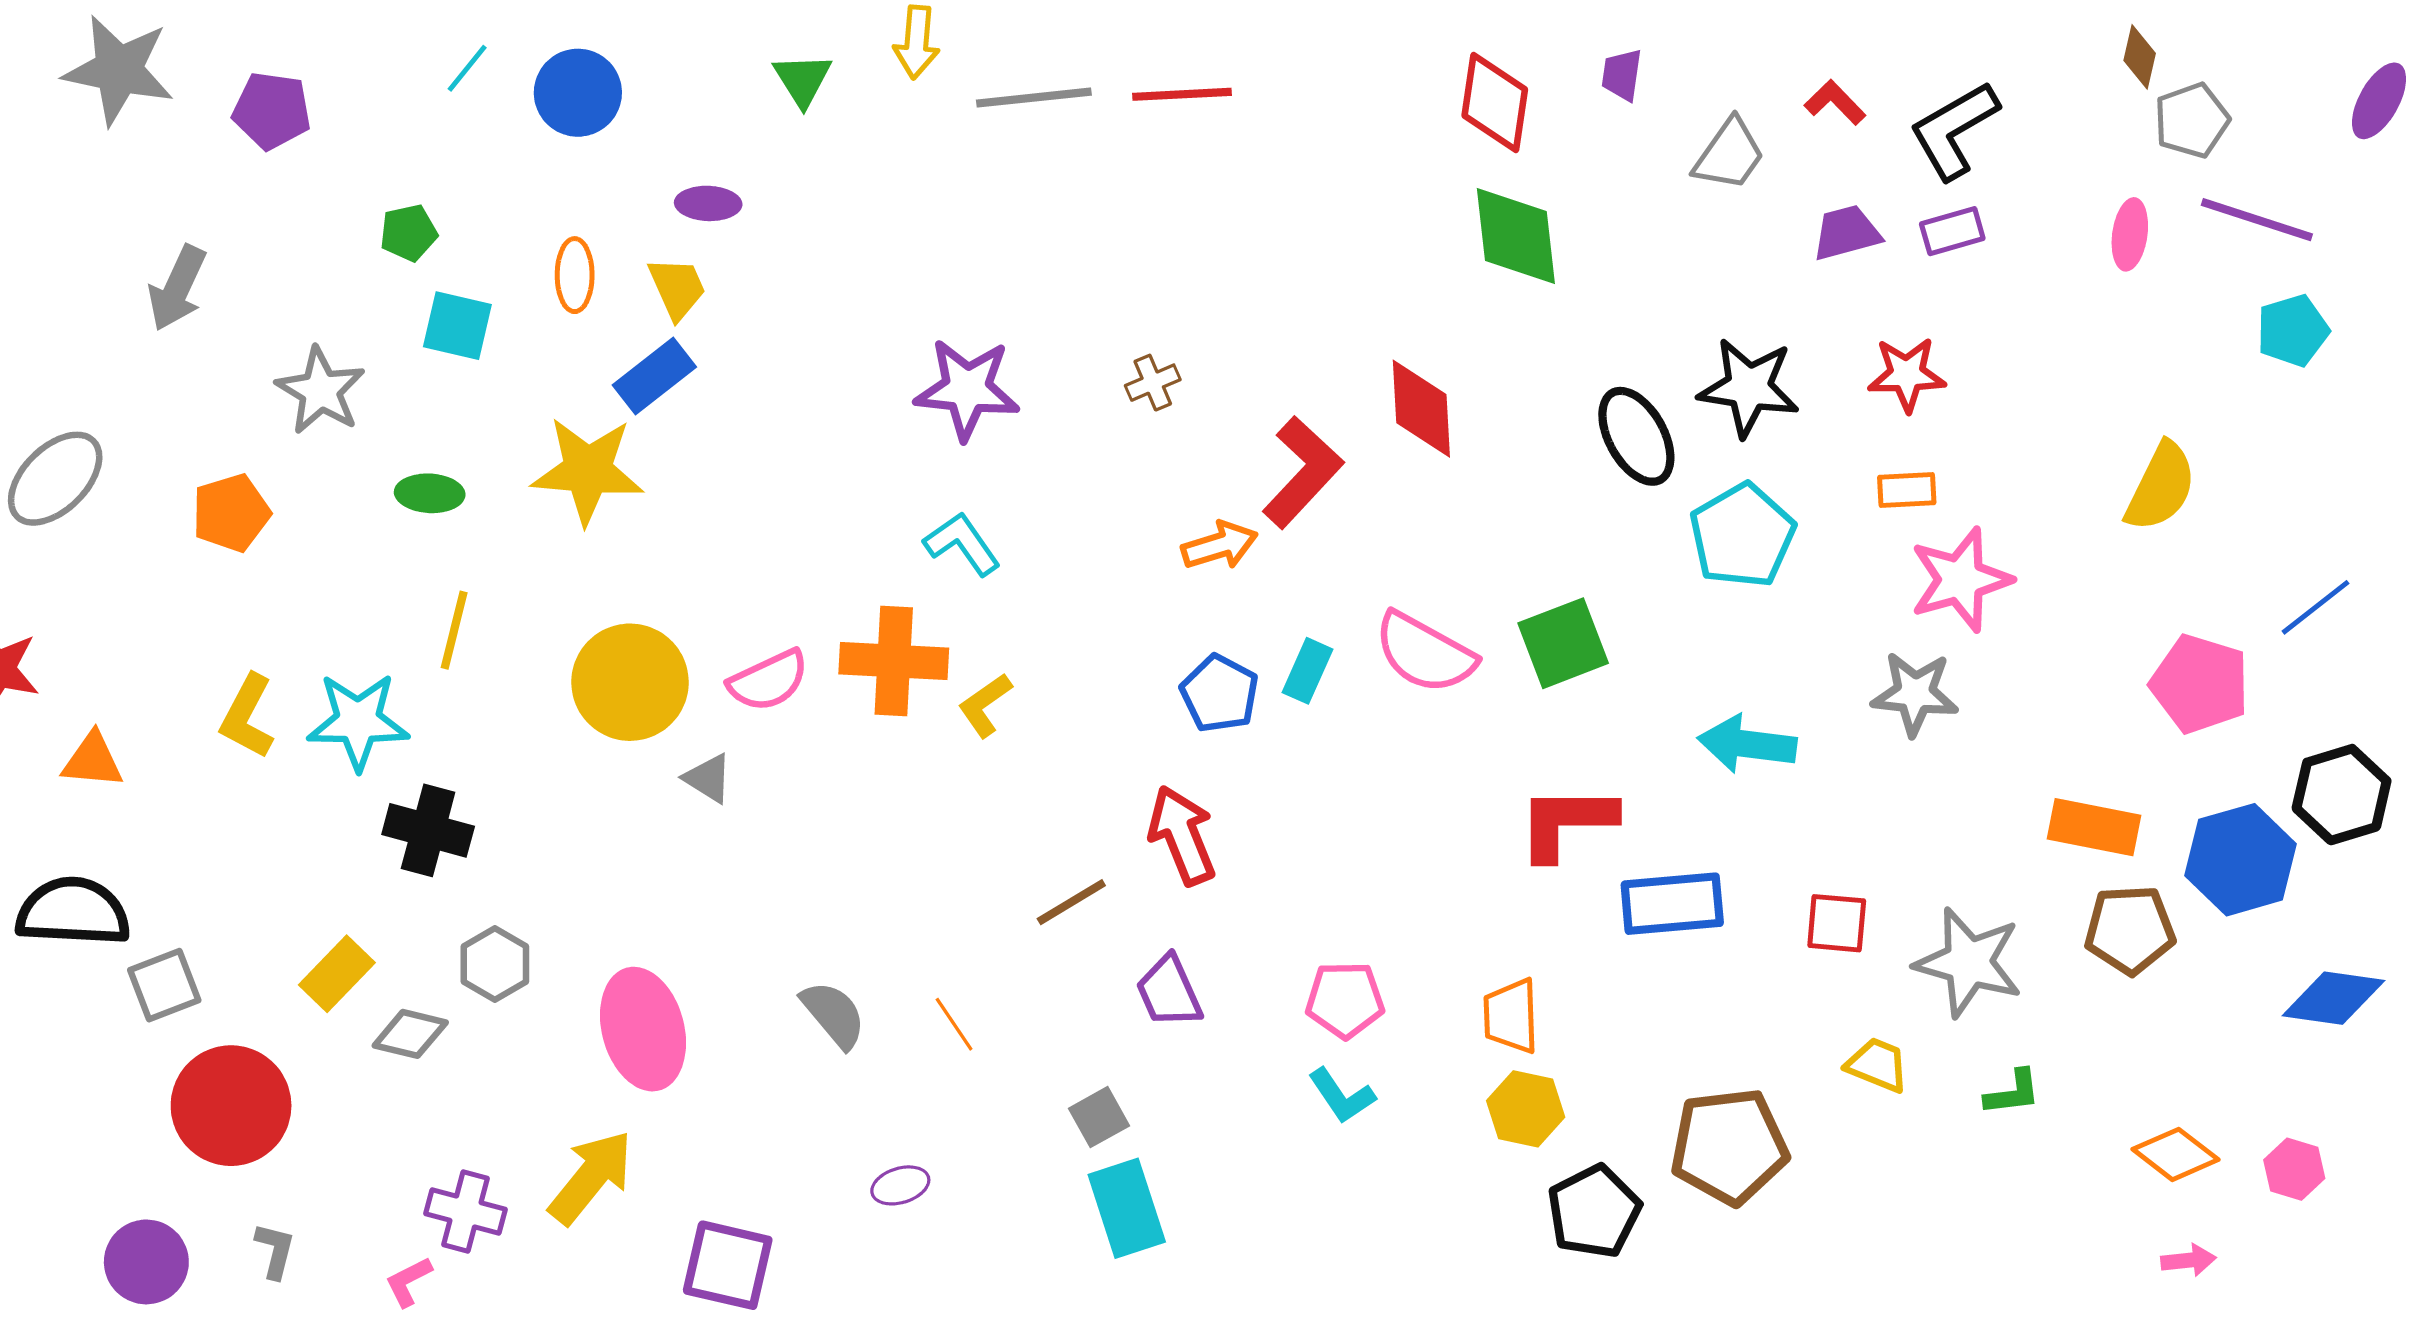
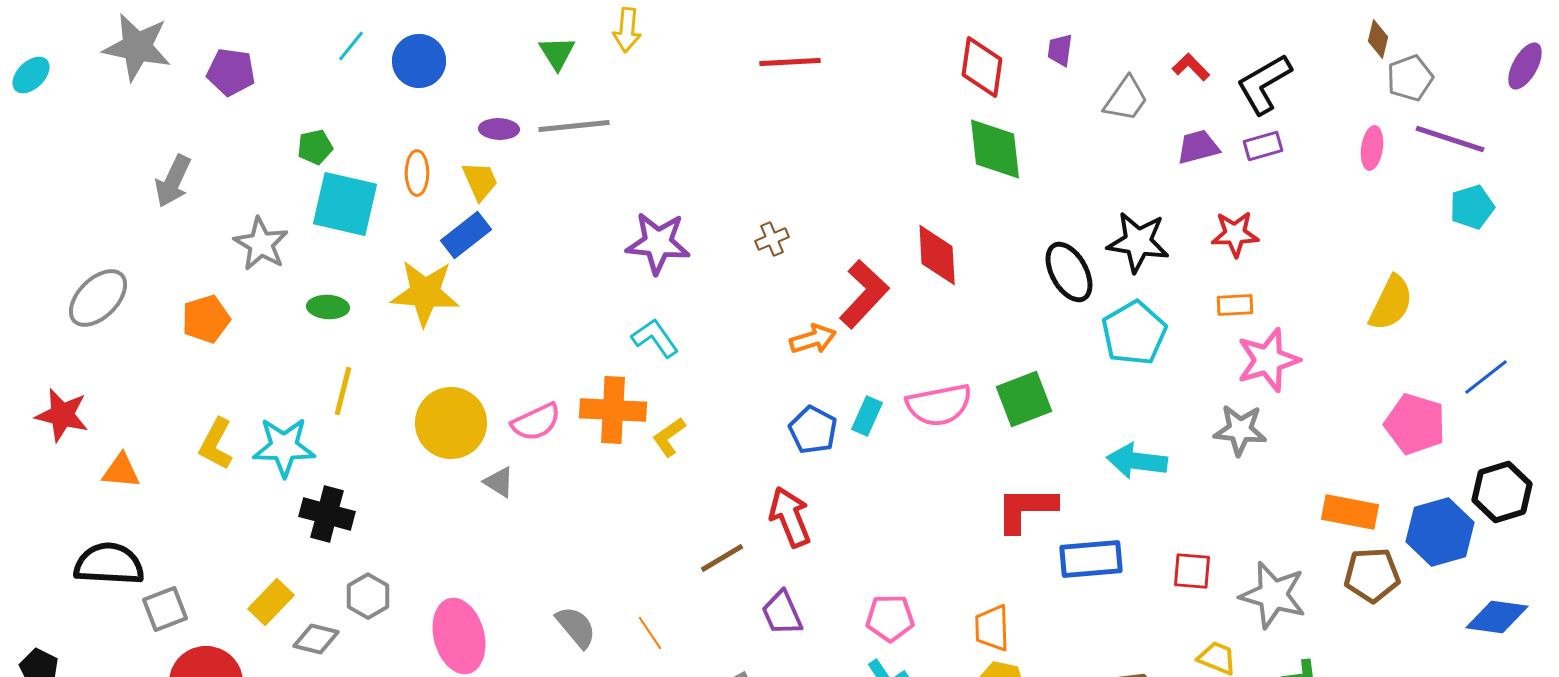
gray line: (1034, 98) -> (574, 126), moved
cyan square: (457, 326) -> (345, 204), size x1.5
pink semicircle: (1425, 653) -> (939, 405), turned -40

